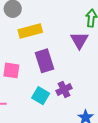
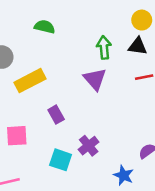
purple rectangle: (44, 61) -> (56, 115), size x0.6

